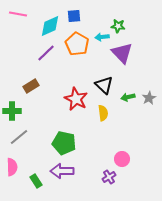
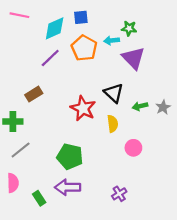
pink circle: (122, 159) -> (133, 148), moved

